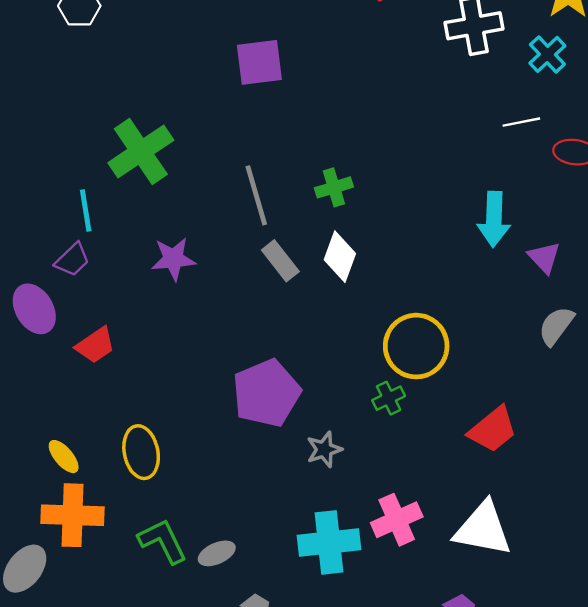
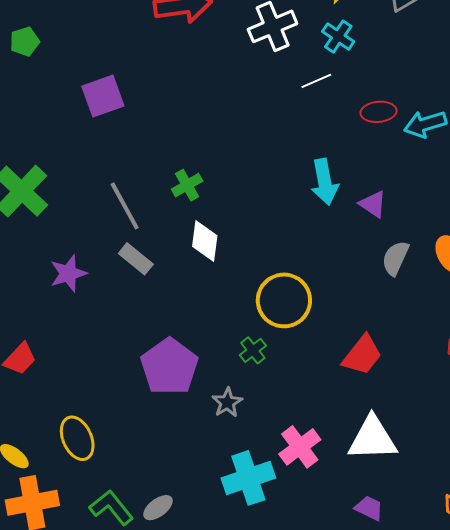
white line: (521, 122) -> (316, 81), moved
gray rectangle: (280, 261) -> (136, 259), moved
green cross: (389, 398) -> (253, 350), moved

